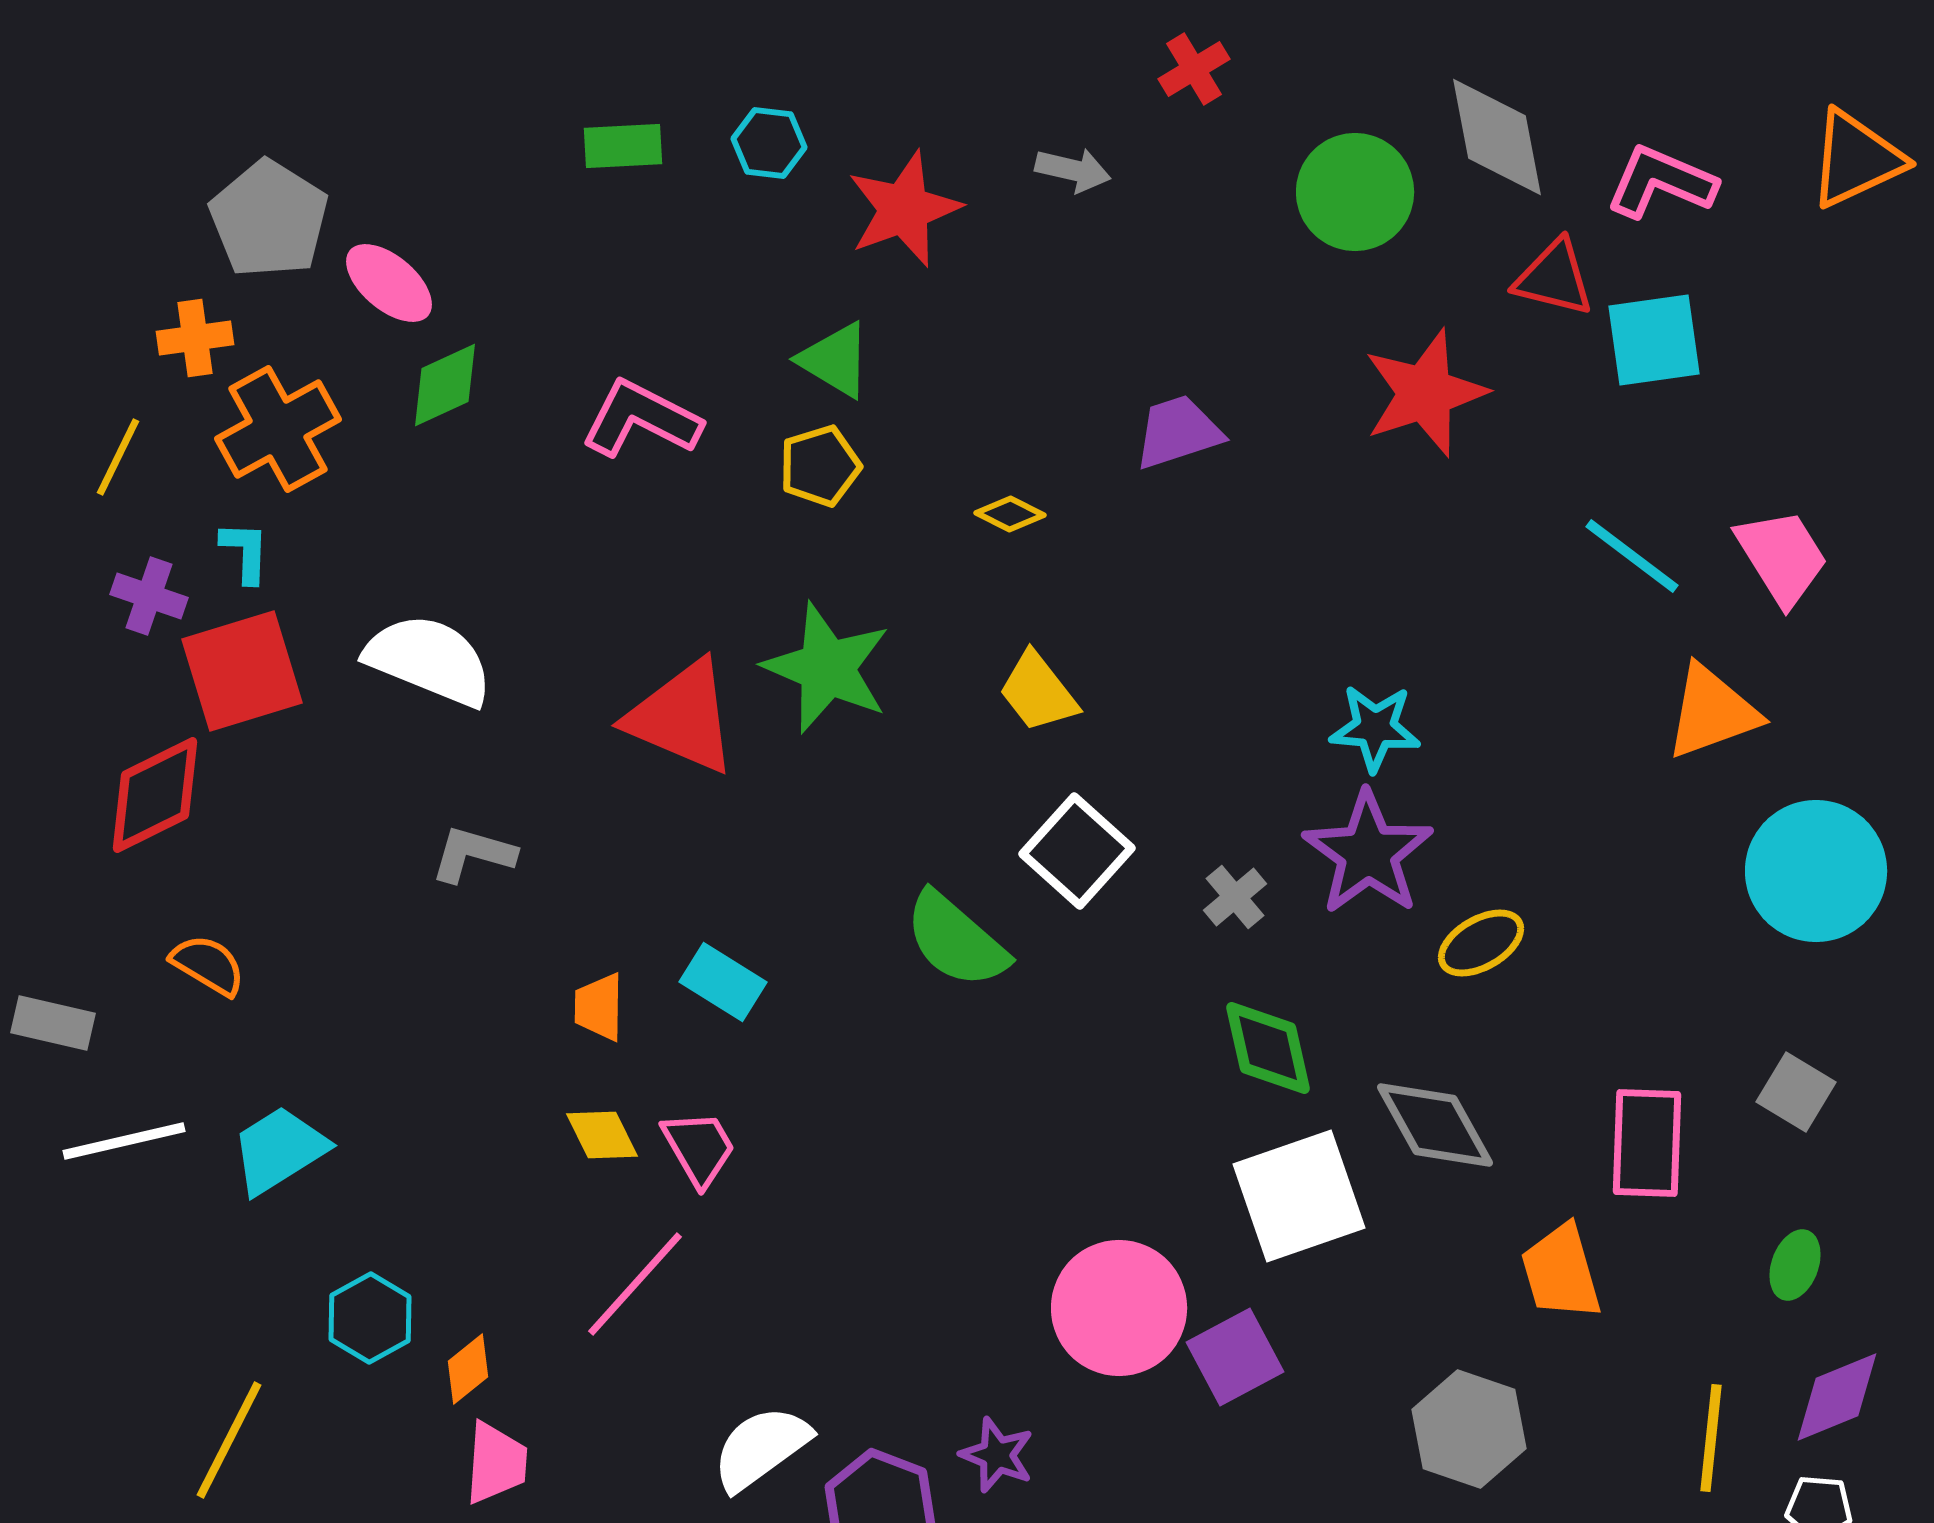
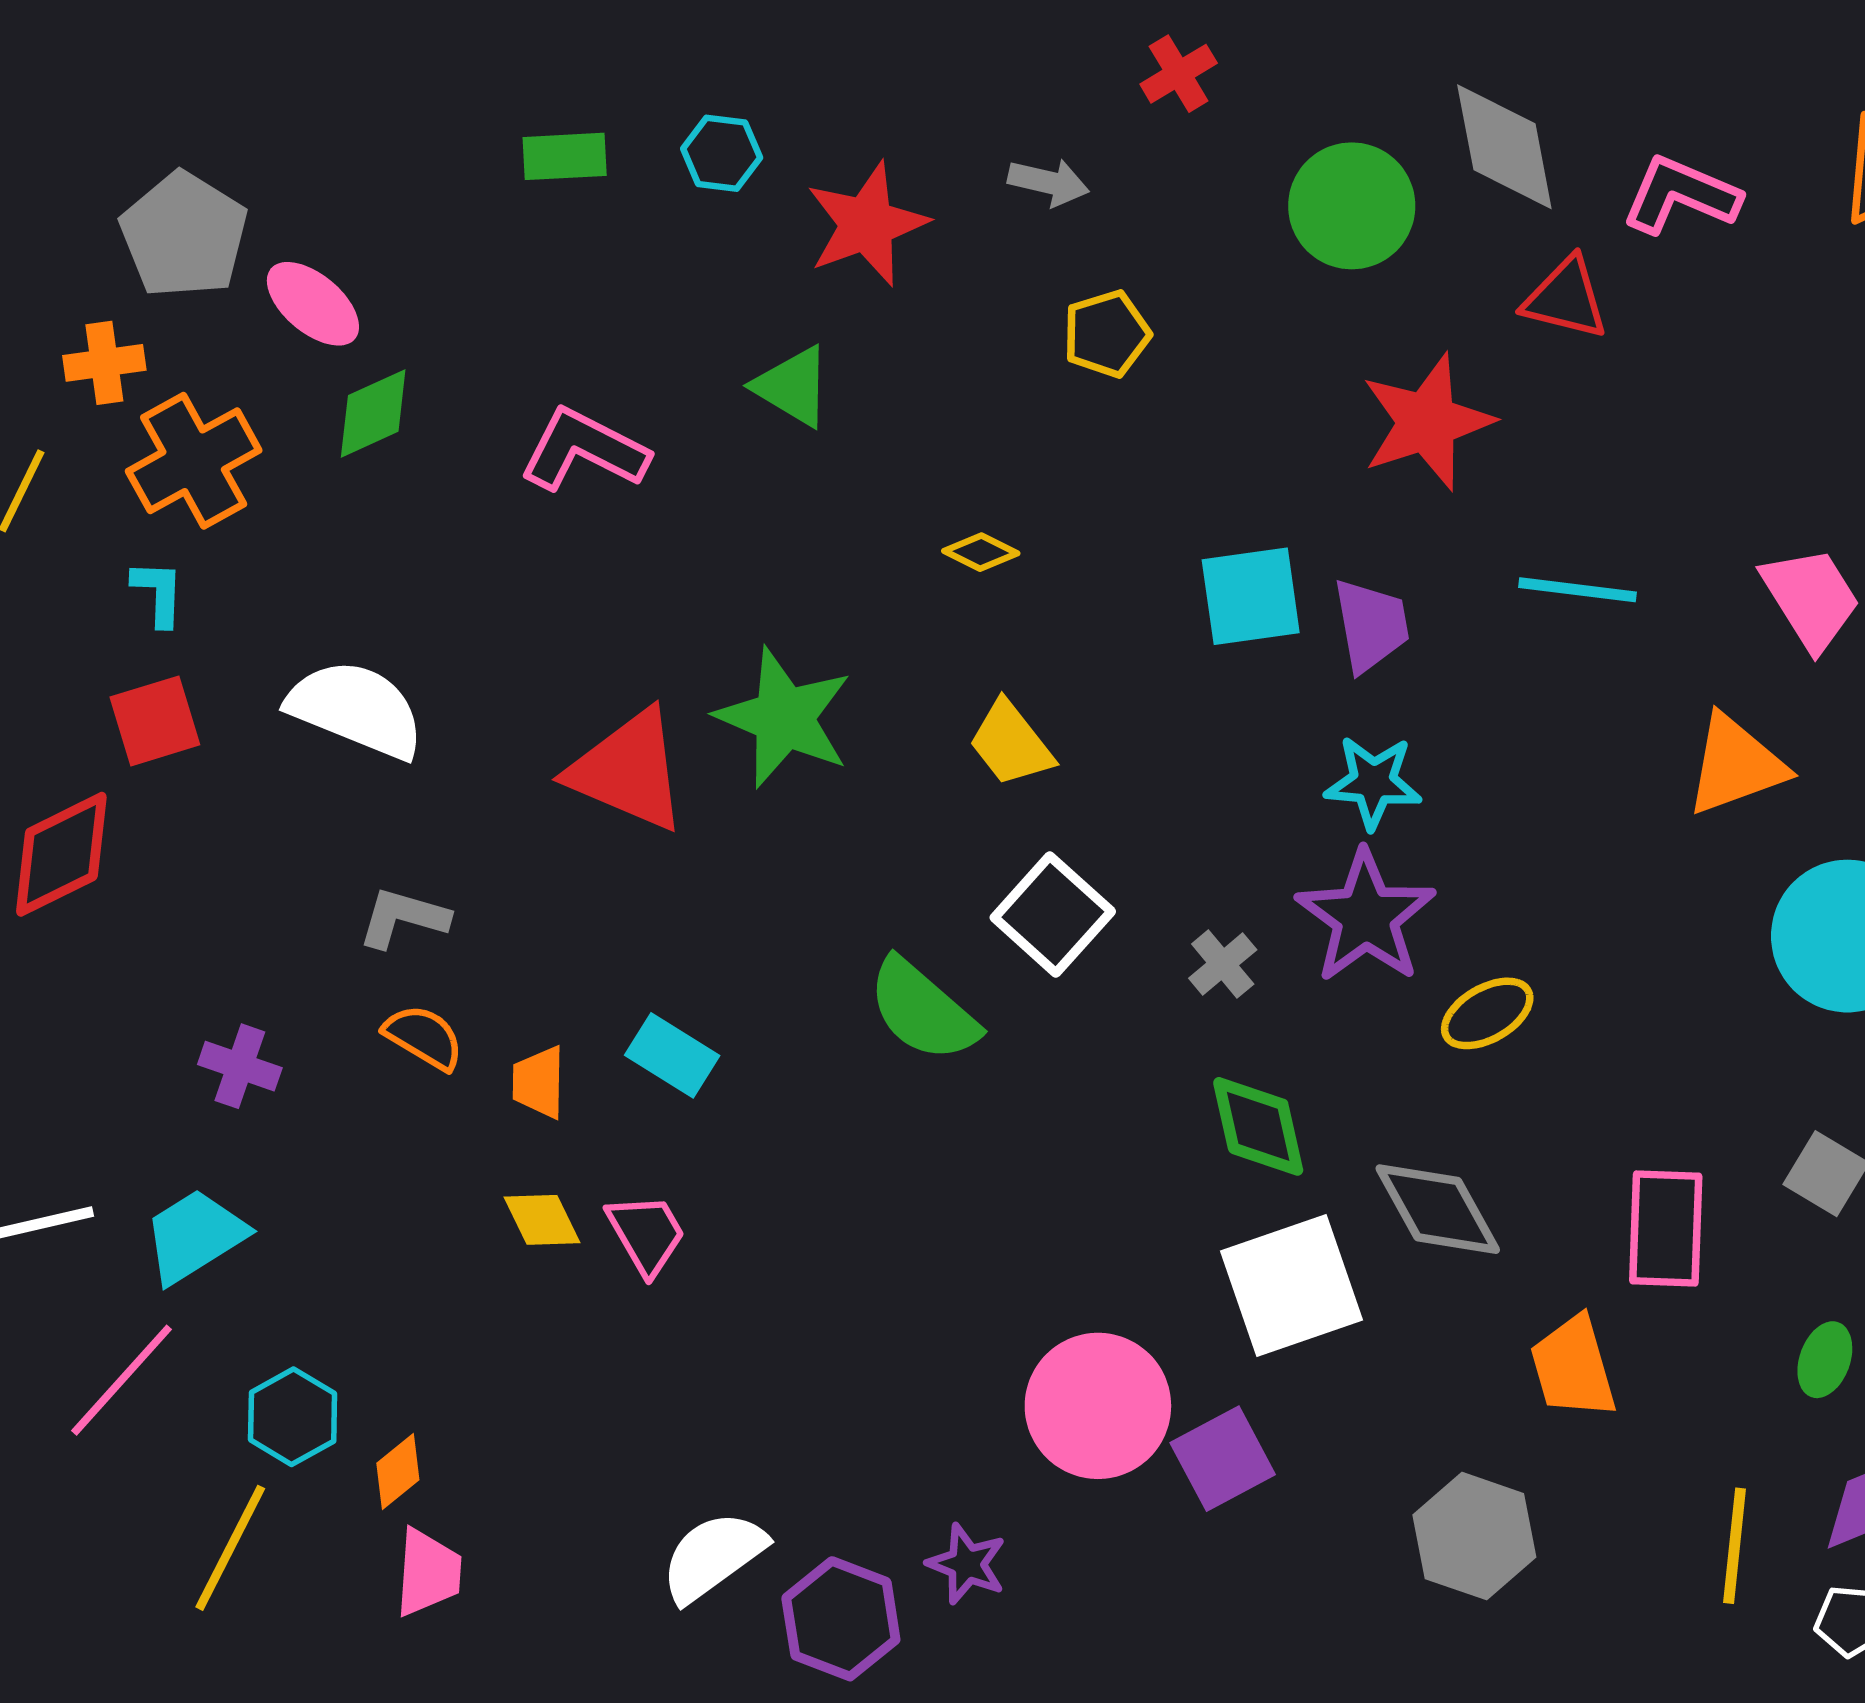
cyan square: (1654, 340) -> (1251, 596), moved
purple trapezoid: (1178, 432) -> (1371, 625), moved, turned 98
yellow pentagon: (820, 466) -> (1107, 334), moved
cyan line: (1632, 556) -> (1578, 590), moved, turned -30
purple cross: (149, 596) -> (240, 1066), moved
red square: (242, 671) -> (155, 721), size x0.7
orange semicircle: (208, 965) -> (424, 1037), moved
pink line: (635, 1284) -> (122, 1380), moved
yellow line: (229, 1440) -> (230, 1548), moved

